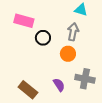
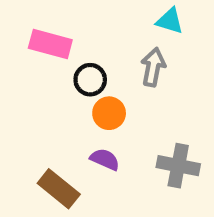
orange circle: (68, 54) -> (109, 113), moved
purple semicircle: (59, 85) -> (105, 159), moved, turned -32

